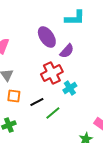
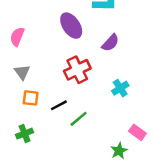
purple semicircle: (67, 51) -> (110, 43), moved
cyan cross: (70, 88) -> (120, 88), moved

